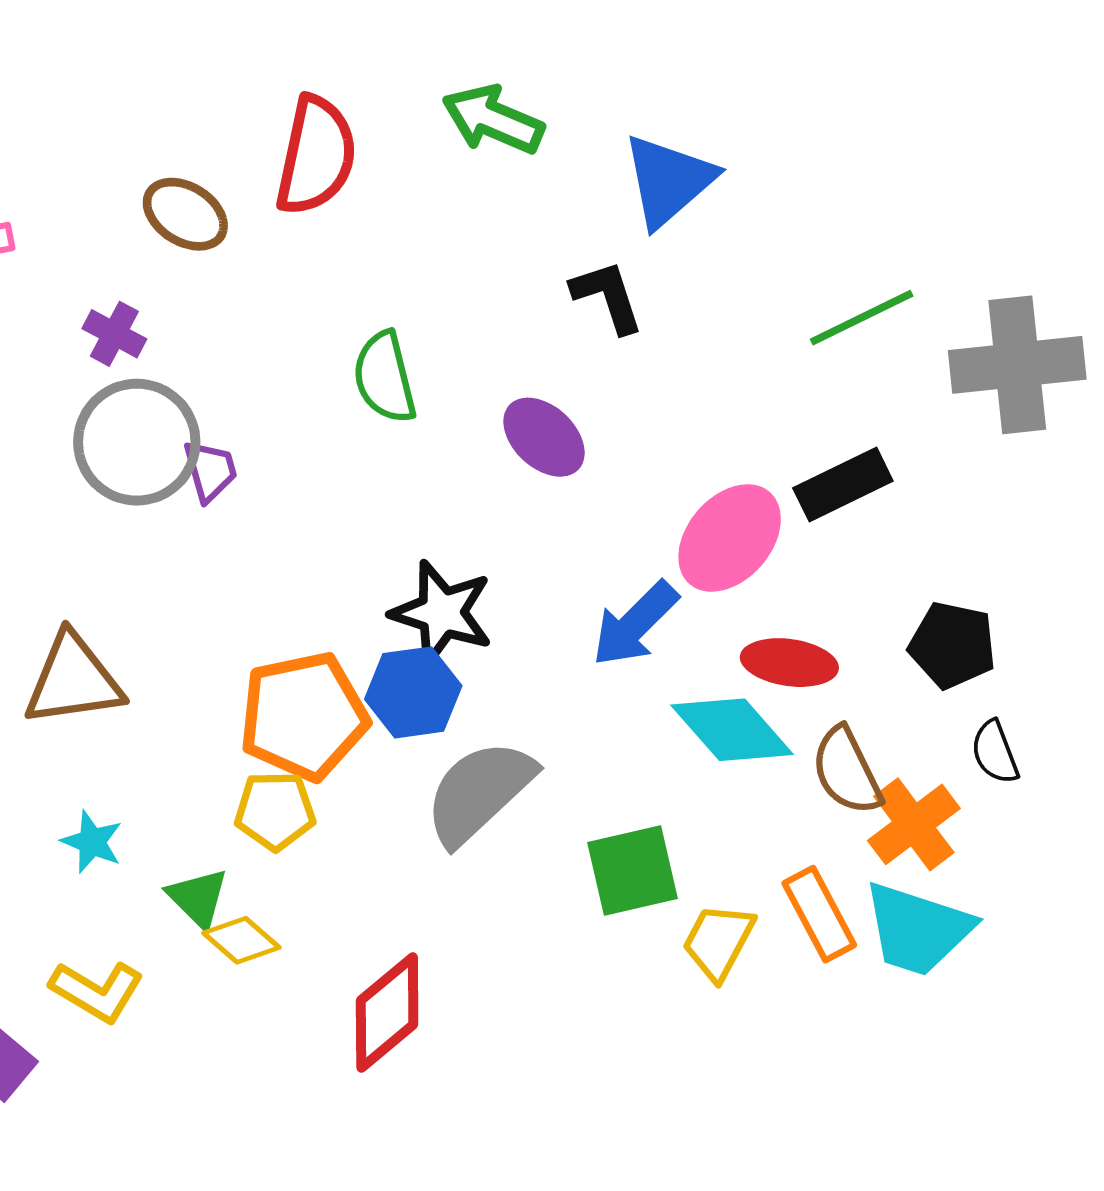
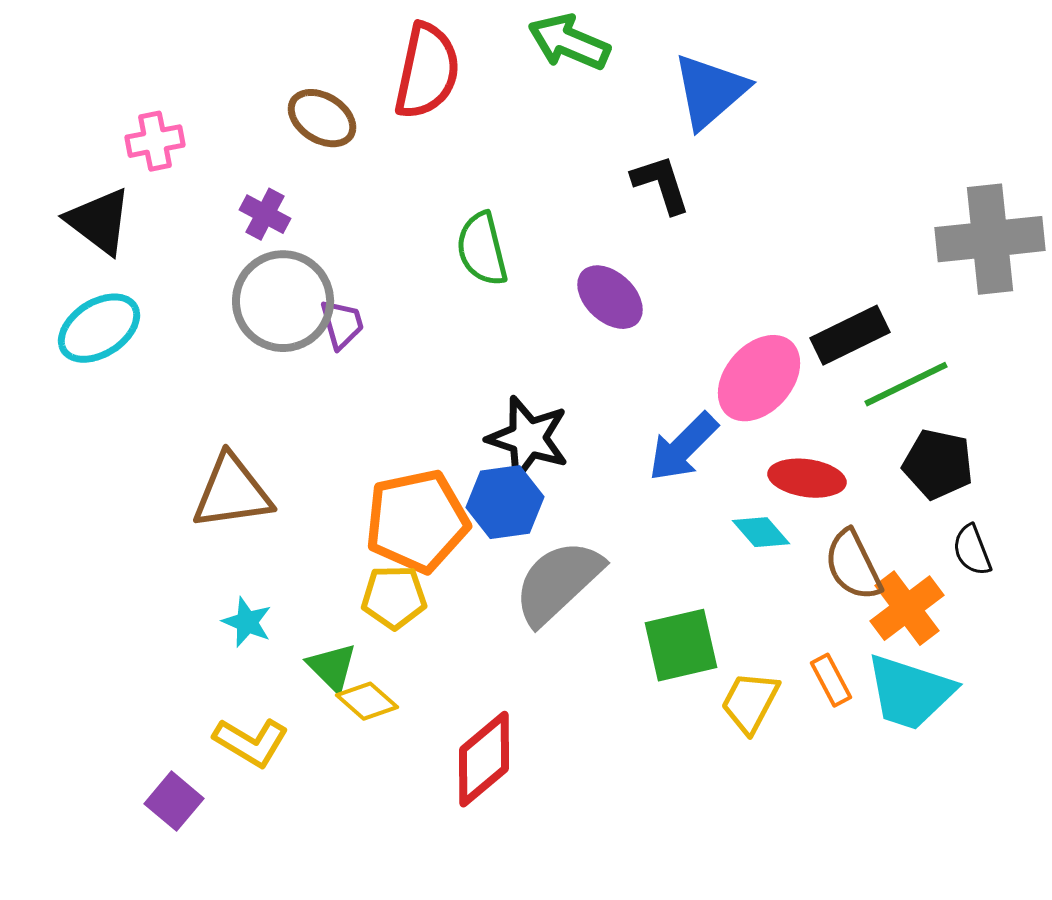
green line: (862, 318) -> (906, 384), moved
cyan diamond: (732, 730) -> (761, 532), size x0.6
orange rectangle: (819, 914) -> (831, 680), size x0.7

